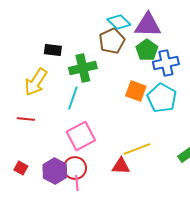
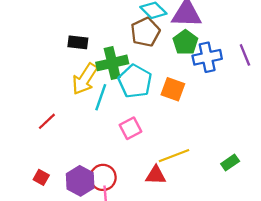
yellow arrow: (36, 82) -> (85, 79), moved
cyan pentagon: (162, 98) -> (135, 81), moved
red line: (26, 119) -> (47, 121), turned -48
pink square: (81, 136) -> (130, 128), moved, size x0.7

